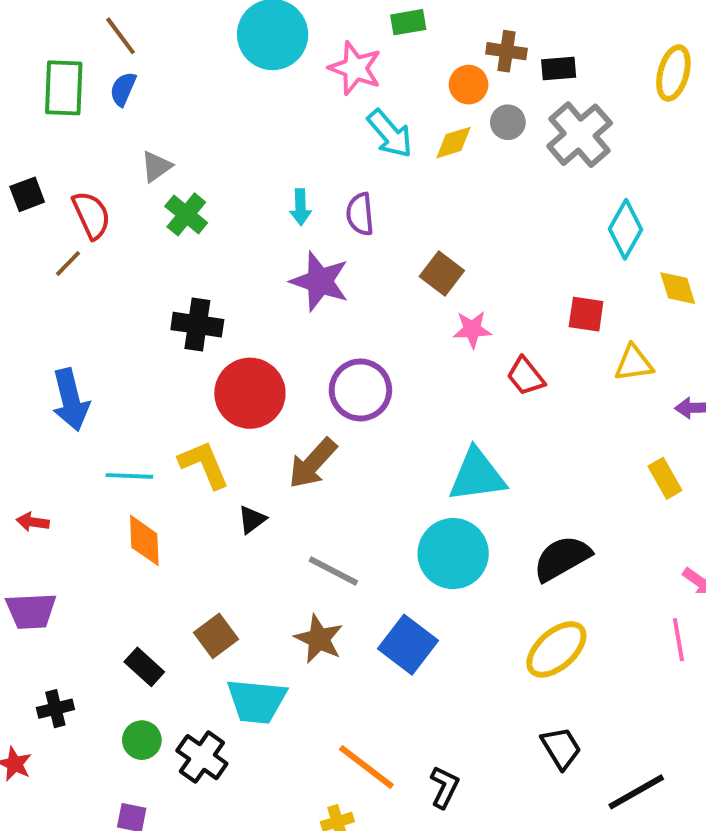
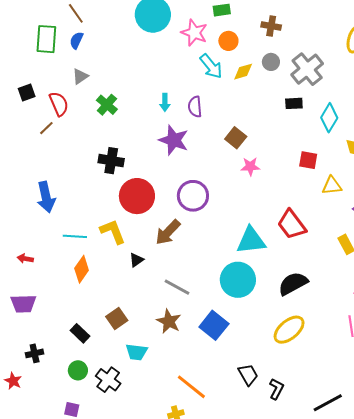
black rectangle: (559, 68) -> (294, 103), moved
orange circle: (469, 85) -> (228, 41), moved
gray triangle: (156, 166) -> (80, 76), moved
red trapezoid: (526, 376) -> (292, 225), moved, size x1.5
orange diamond: (144, 540) -> (82, 269), turned 36
cyan trapezoid: (257, 701) -> (137, 352), size x0.7
black trapezoid: (561, 748) -> (248, 375), moved
black L-shape: (444, 787) -> (276, 389), moved

